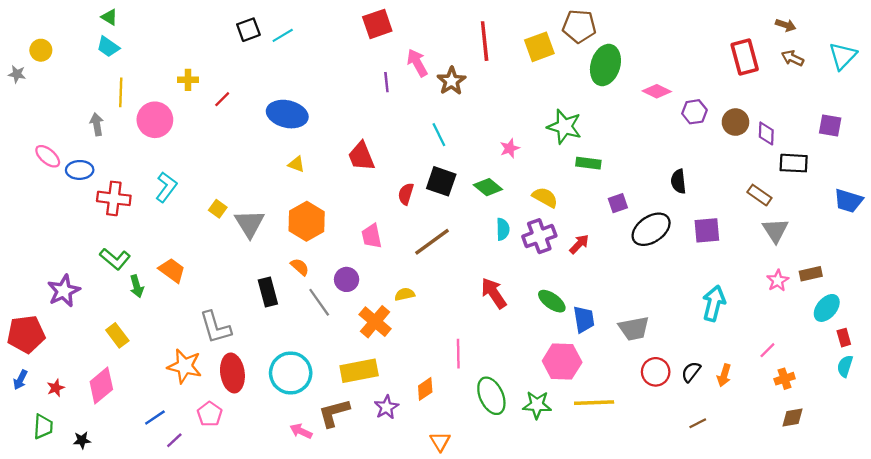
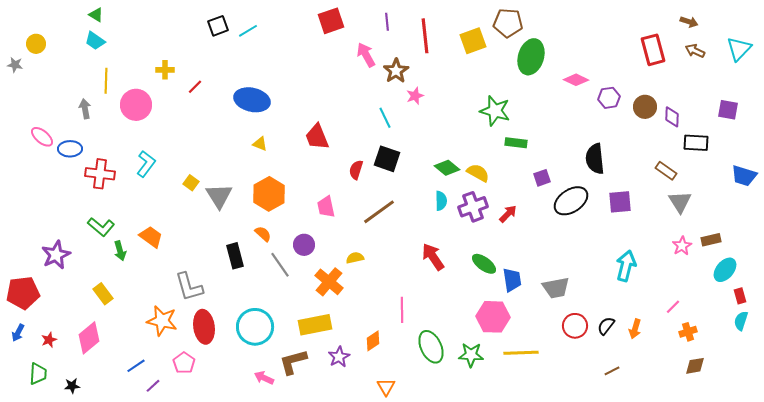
purple line: (386, 82) -> (387, 22), moved
pink star: (510, 148) -> (415, 96), moved
black semicircle: (678, 181) -> (595, 159), size x1.4
green diamond: (488, 187) -> (447, 168), moved

